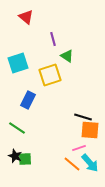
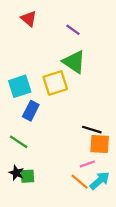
purple line: (53, 39) -> (73, 30), moved, turned -40
green triangle: (67, 56) -> (74, 62), size x1.6
cyan square: (18, 63) -> (20, 86), moved
cyan arrow: (90, 163) -> (100, 181), turned -90

